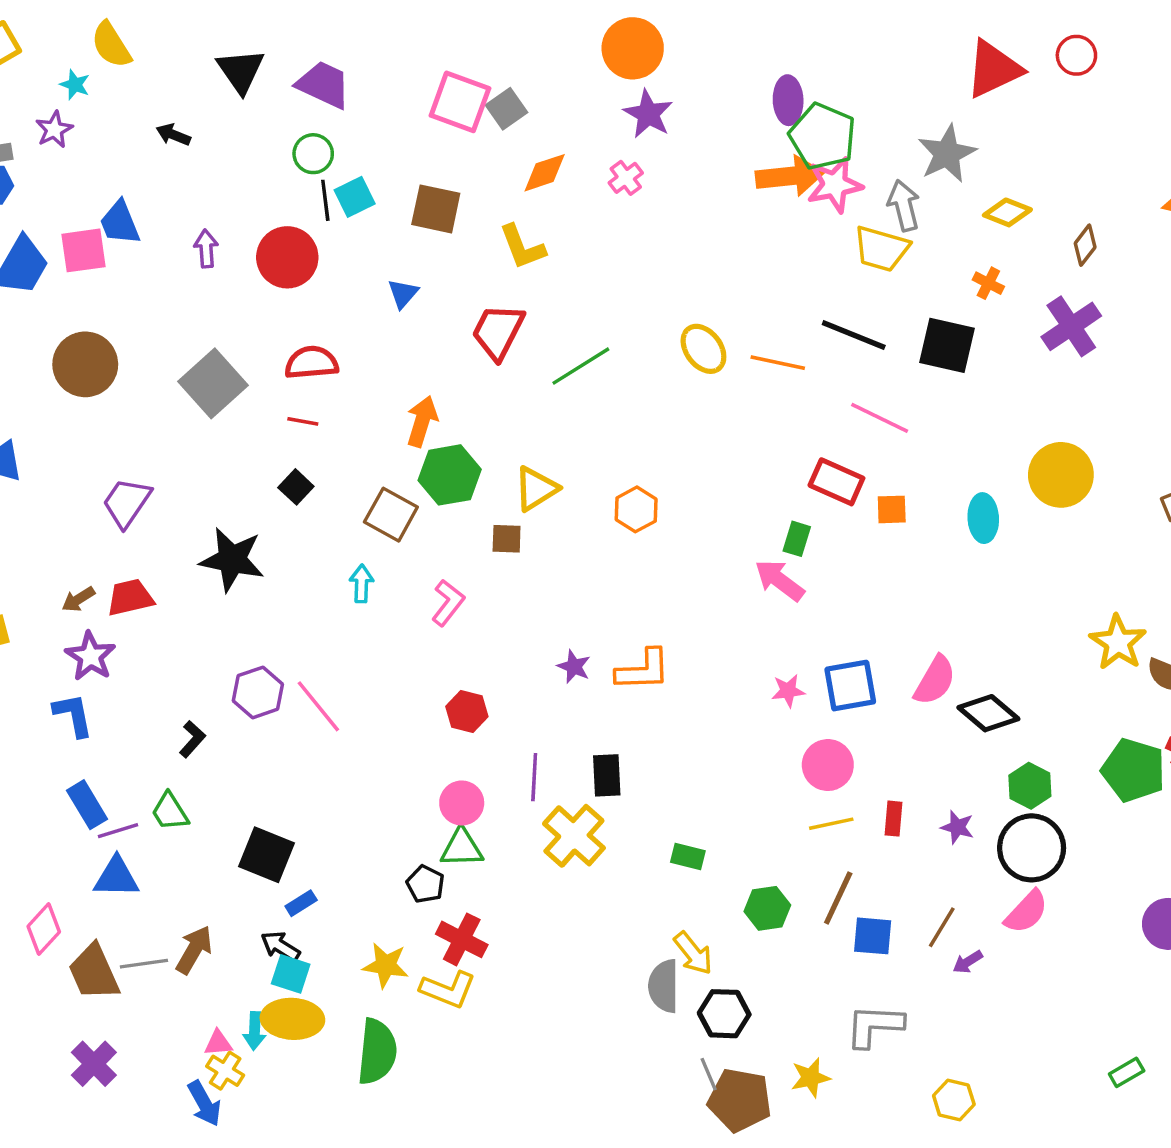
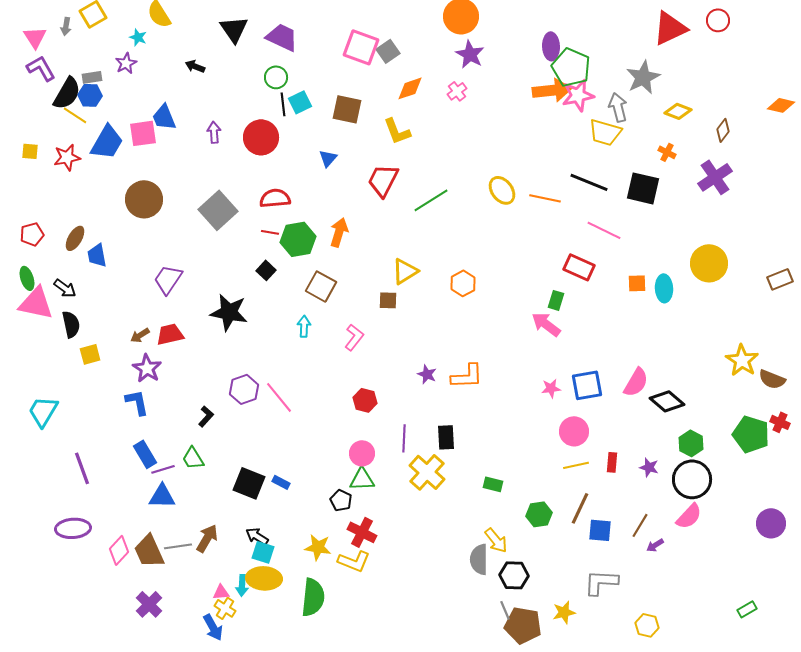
green hexagon: (450, 475) -> (298, 239), moved
orange square: (892, 509) -> (637, 283), moved
blue rectangle: (301, 903) -> (281, 482), moved, turned 60
pink diamond: (44, 929) -> (119, 550), moved

